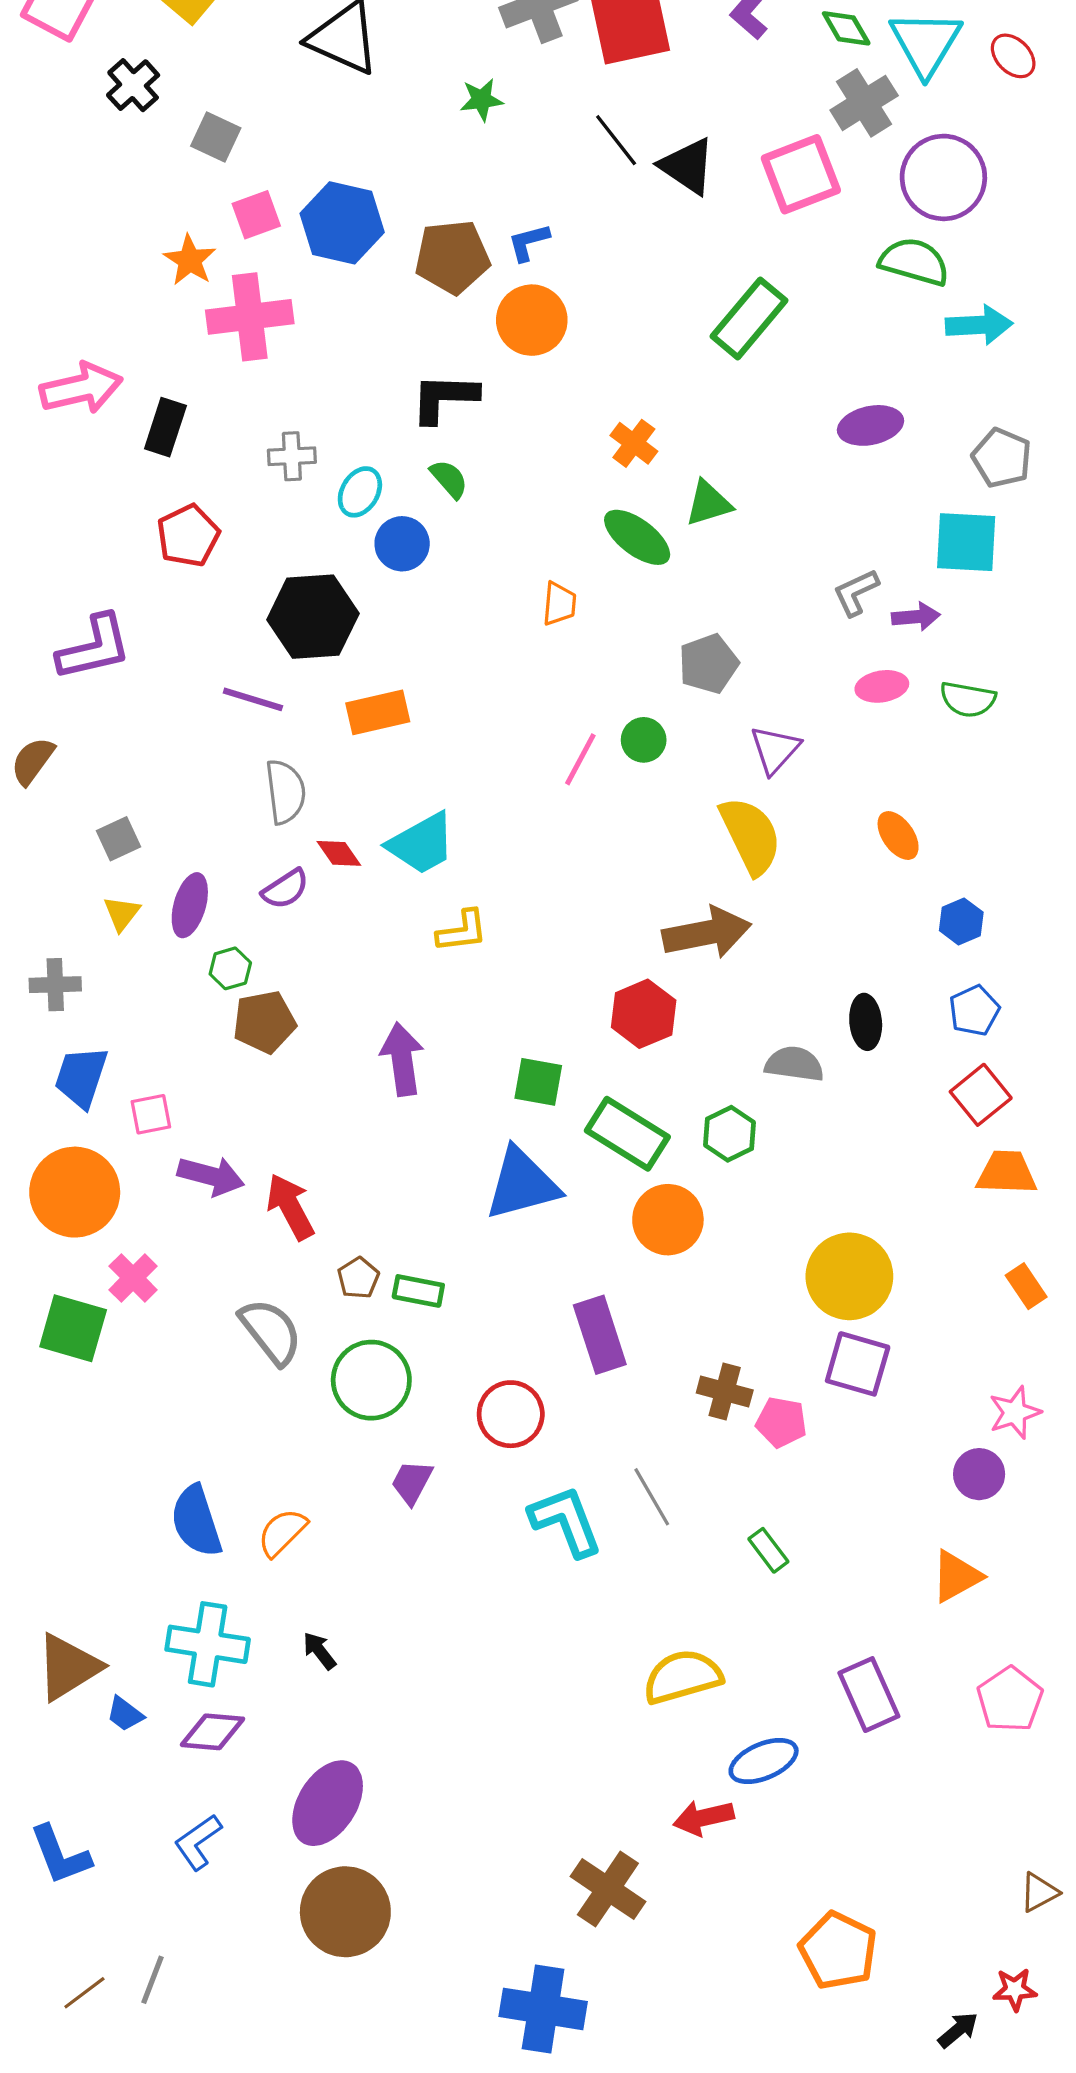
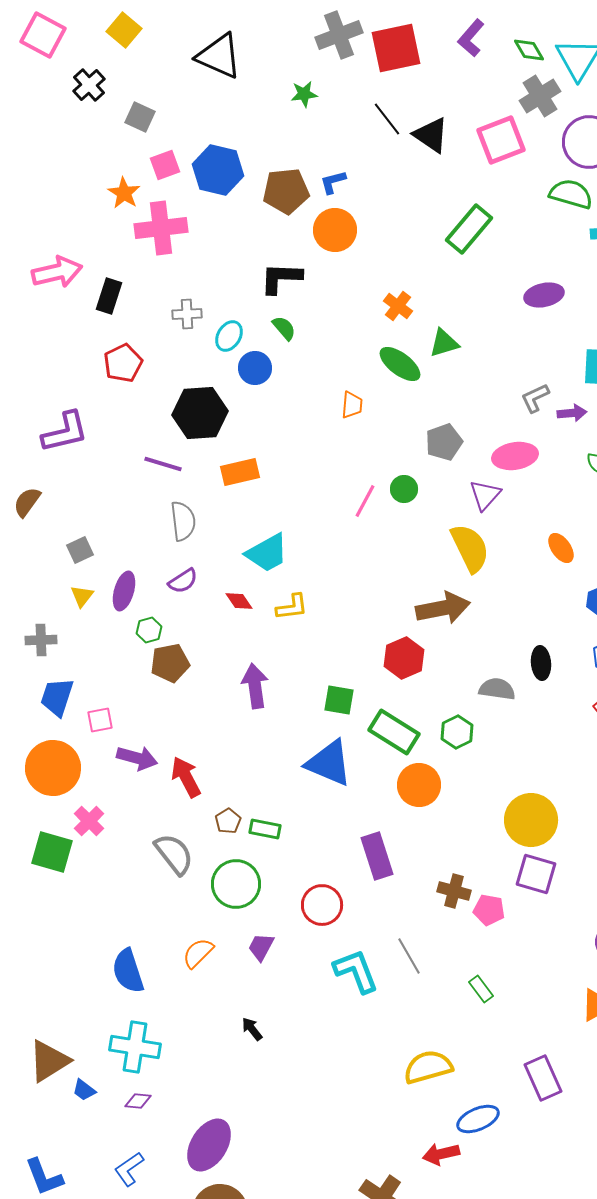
pink ellipse: (882, 686) -> (515, 456), moved, size x1.4
red diamond: (339, 853) -> (239, 601), moved
blue triangle: (522, 1184) -> (329, 763), turned 38
orange semicircle: (282, 1532) -> (198, 953), moved
black arrow: (319, 1651) -> (252, 1029), moved
purple diamond: (212, 1732) -> (138, 1101), size x0.7

